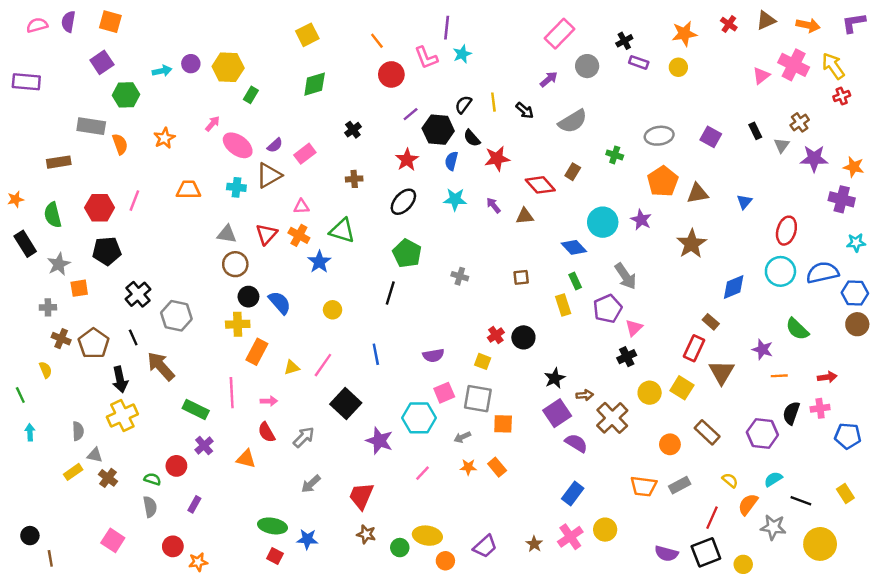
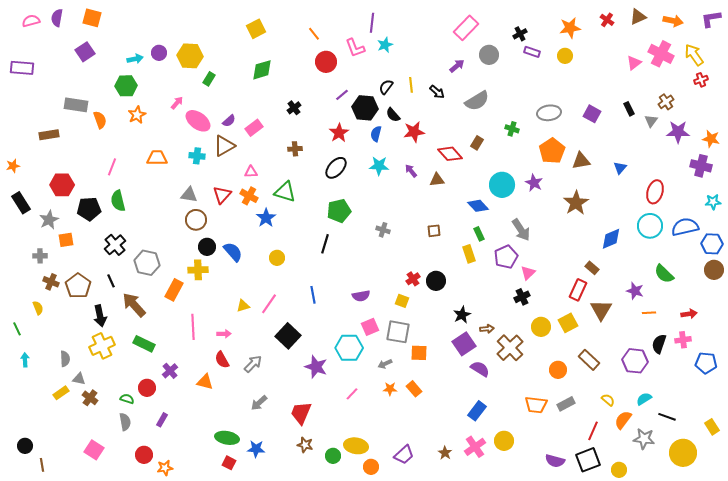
green hexagon: (126, 95) -> (126, 86), moved
red hexagon: (100, 208) -> (62, 185), moved
green semicircle: (53, 215) -> (118, 201), moved
green pentagon: (407, 253) -> (339, 211), turned 30
orange rectangle: (257, 352) -> (174, 290), moved
yellow square: (682, 388) -> (568, 323), turned 30
green rectangle: (196, 409) -> (144, 344), moved
yellow rectangle: (845, 494) -> (712, 427), moved

